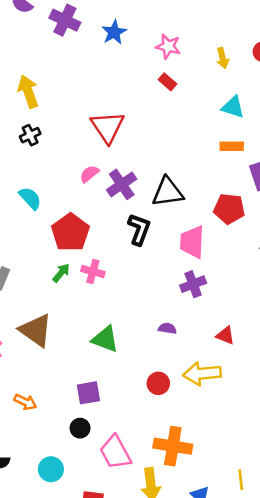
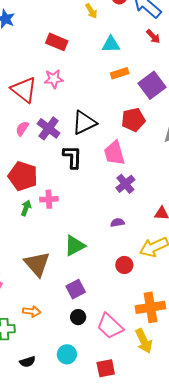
pink star: (168, 46) -> (54, 79), moved
red rectangle: (168, 82) -> (57, 42), size x1.5
brown triangle: (36, 330) -> (37, 264), moved, turned 32
green triangle: (105, 339) -> (75, 246), turned -30

